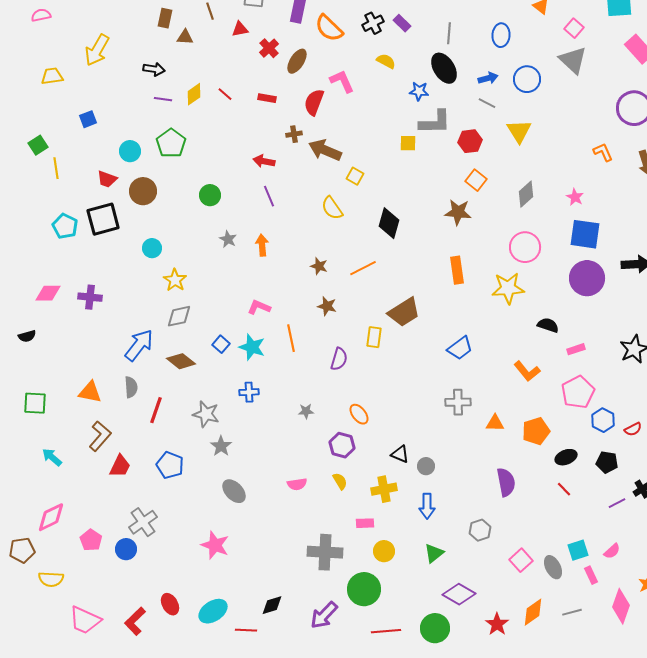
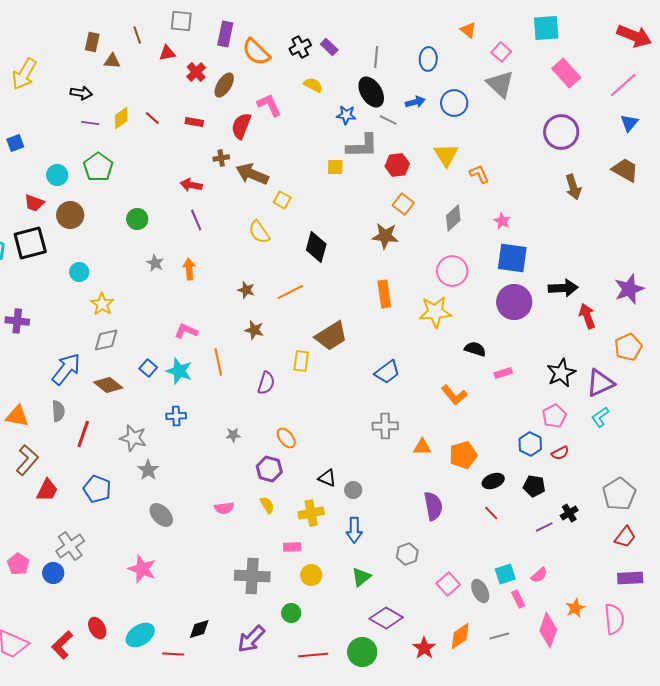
gray line: (487, 103) -> (388, 120), moved
orange L-shape: (603, 152) -> (479, 174), moved
pink pentagon: (578, 392) -> (554, 416), moved, size x0.7
green circle: (364, 589) -> (291, 613), size x0.6

